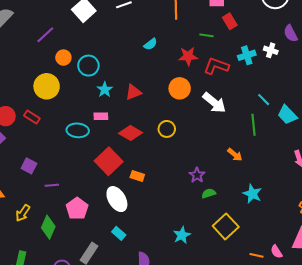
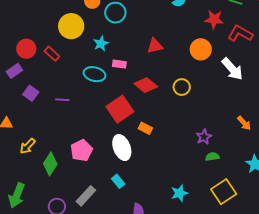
cyan star: (105, 90) -> (101, 44), moved
purple square: (29, 166) -> (31, 93), moved
purple line: (52, 185) -> (62, 100), moved

